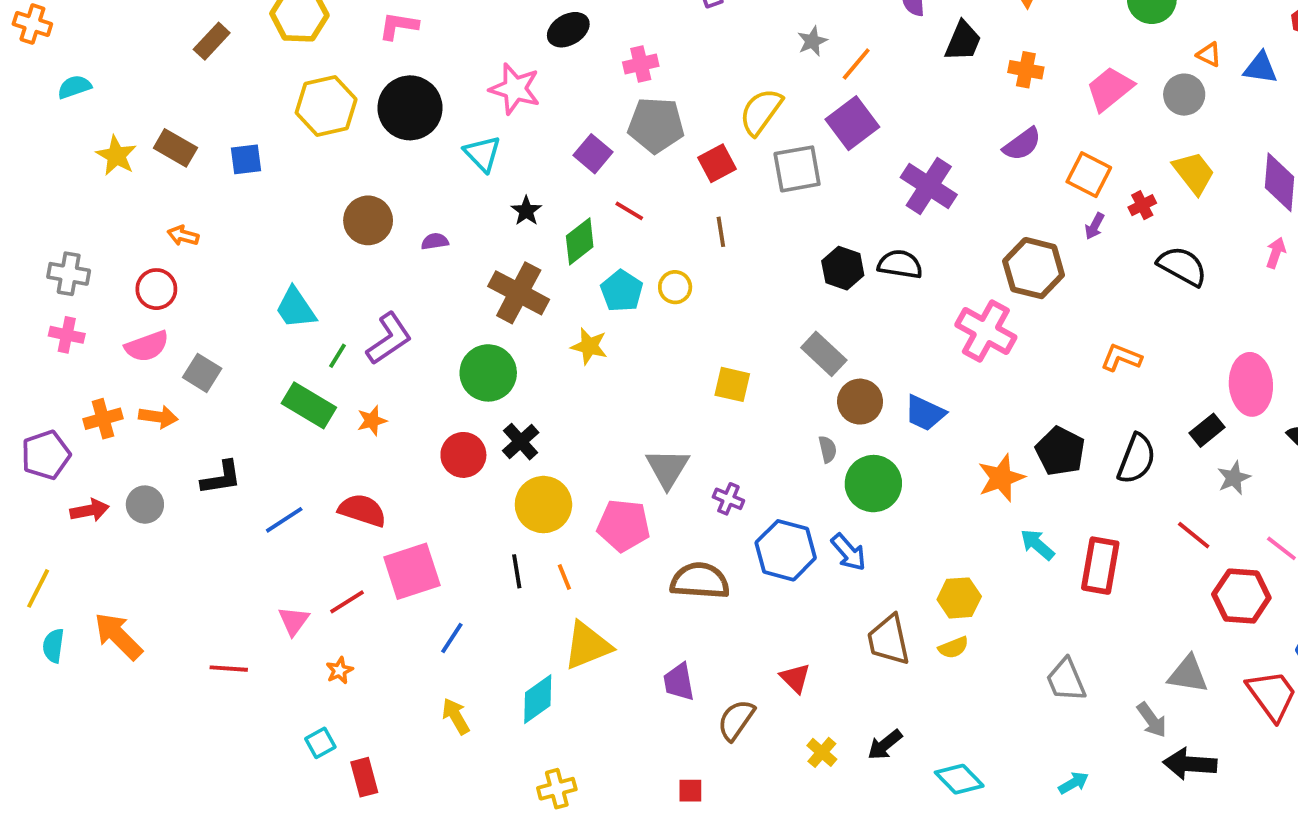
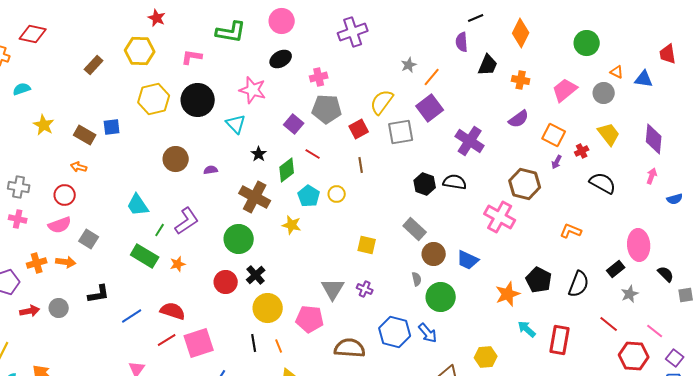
brown rectangle: (175, 148) -> (85, 135), moved
purple cross: (728, 499) -> (365, 289), moved
red line: (347, 602) -> (167, 340), moved

